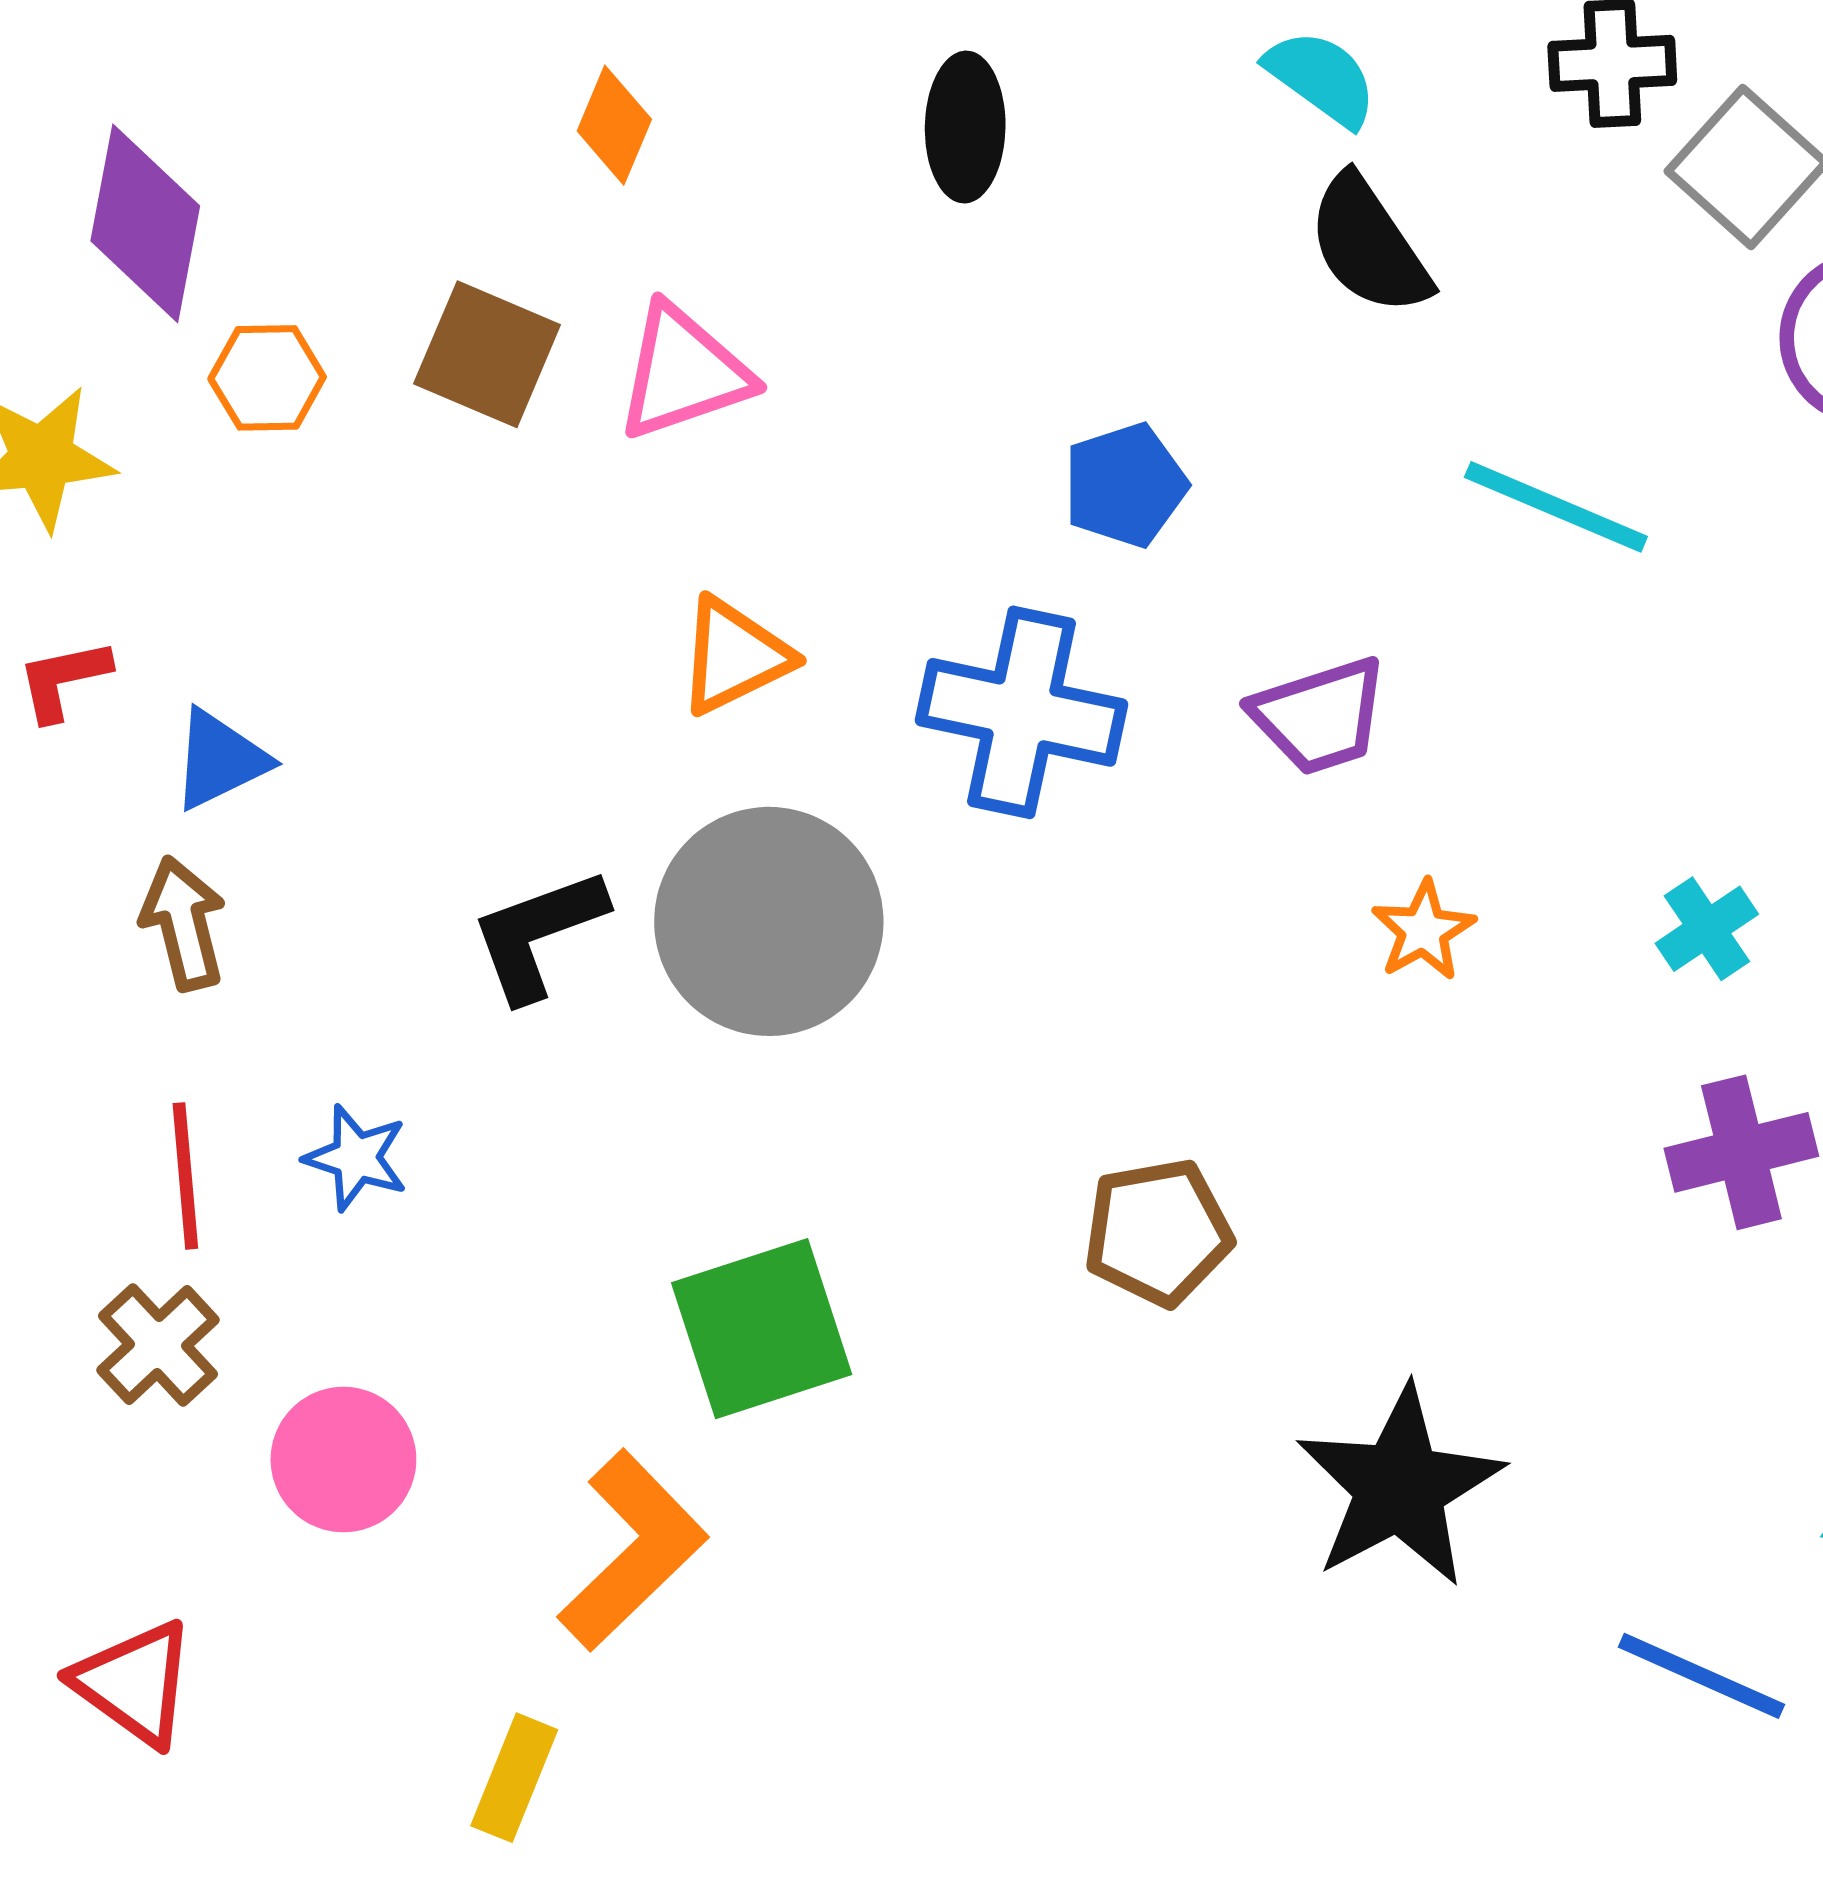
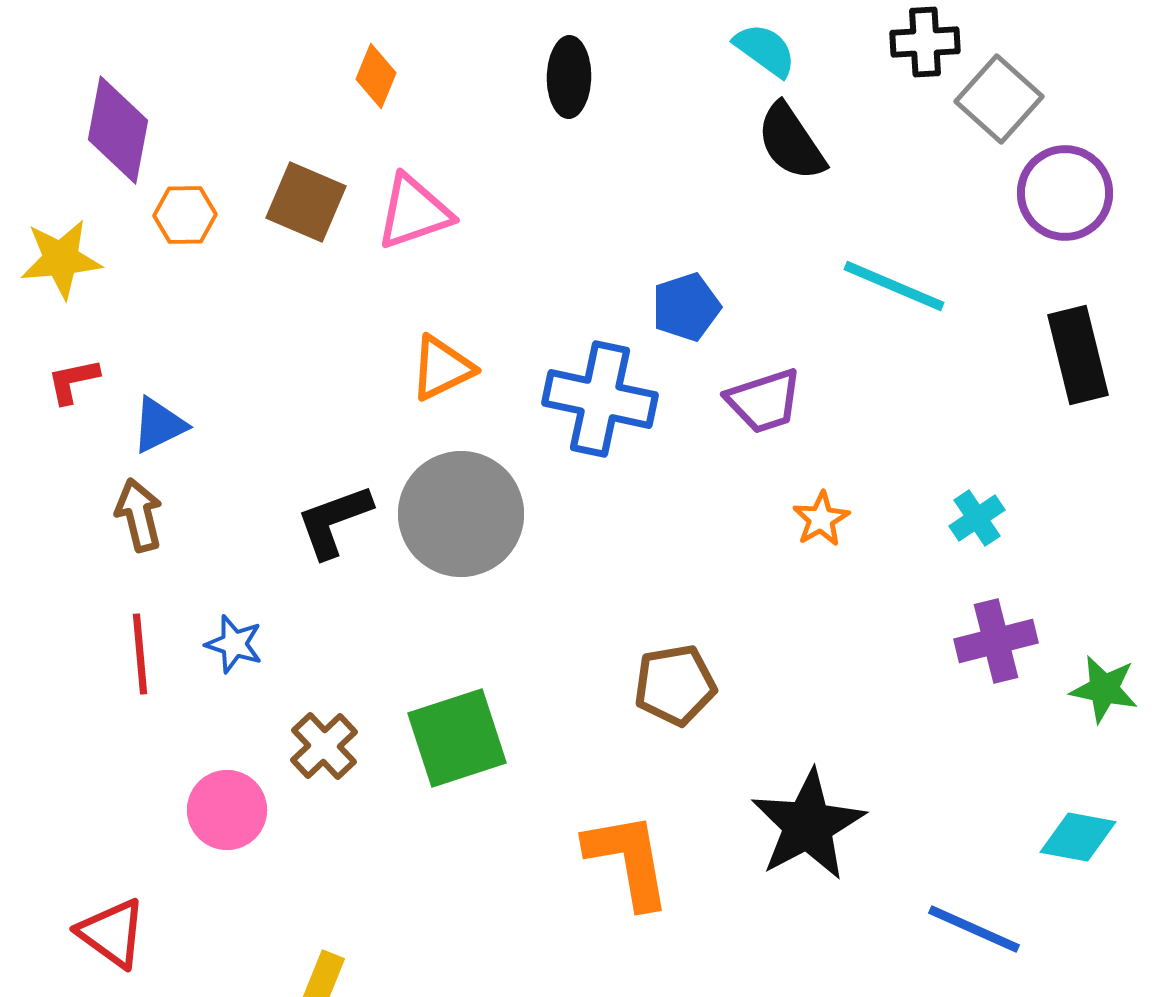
blue pentagon: (1125, 485) -> (686, 307), moved
brown cross: (158, 1345) -> (324, 746), moved
orange L-shape: (632, 1550) -> (628, 860), moved, turned -56

